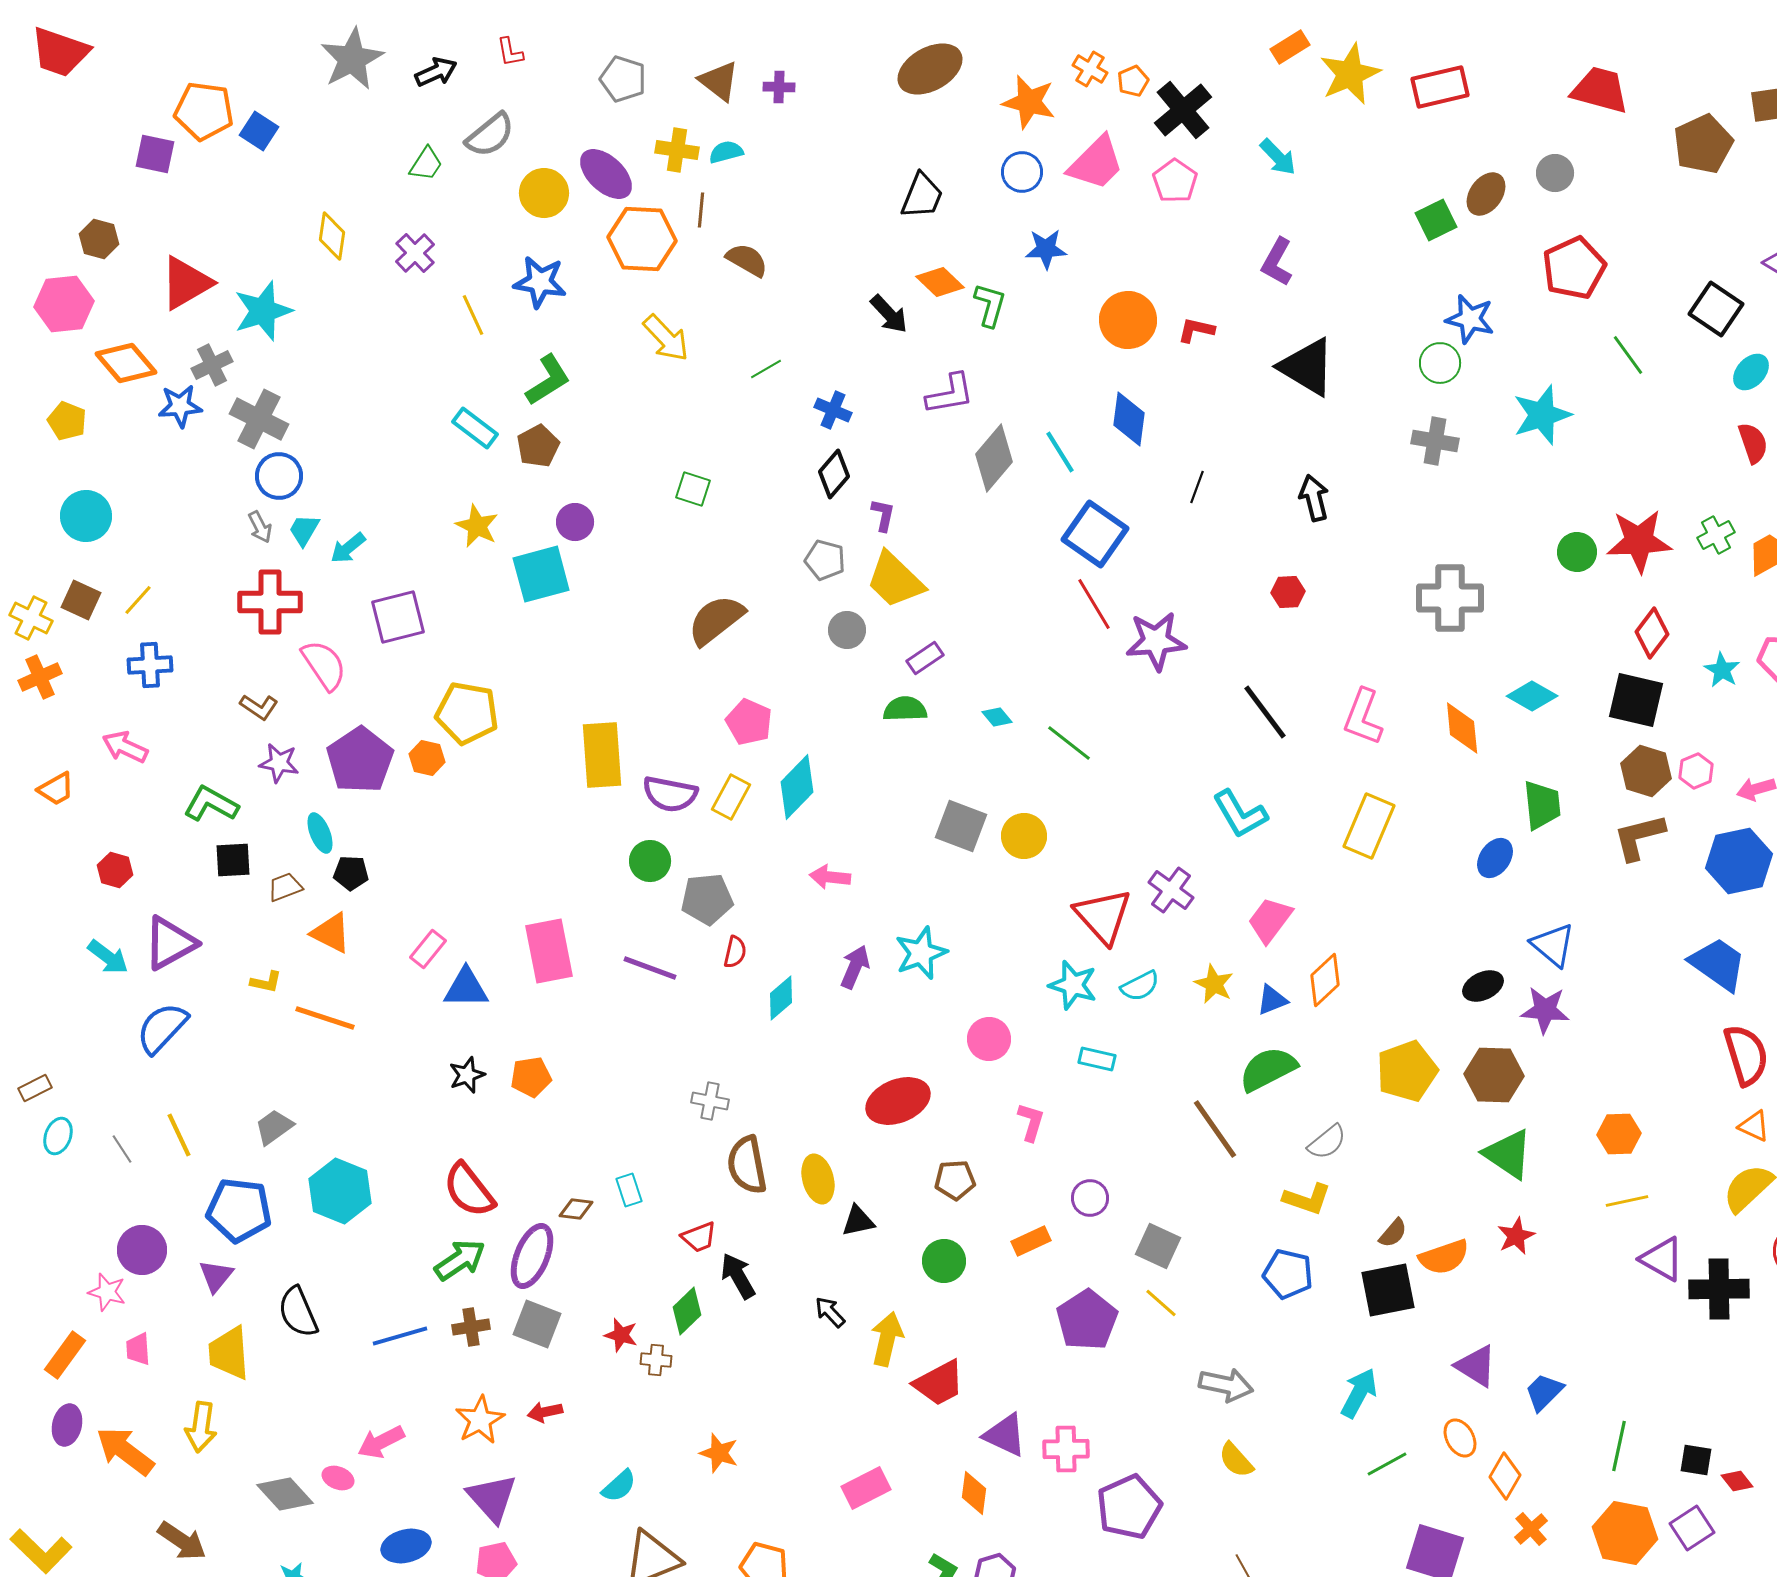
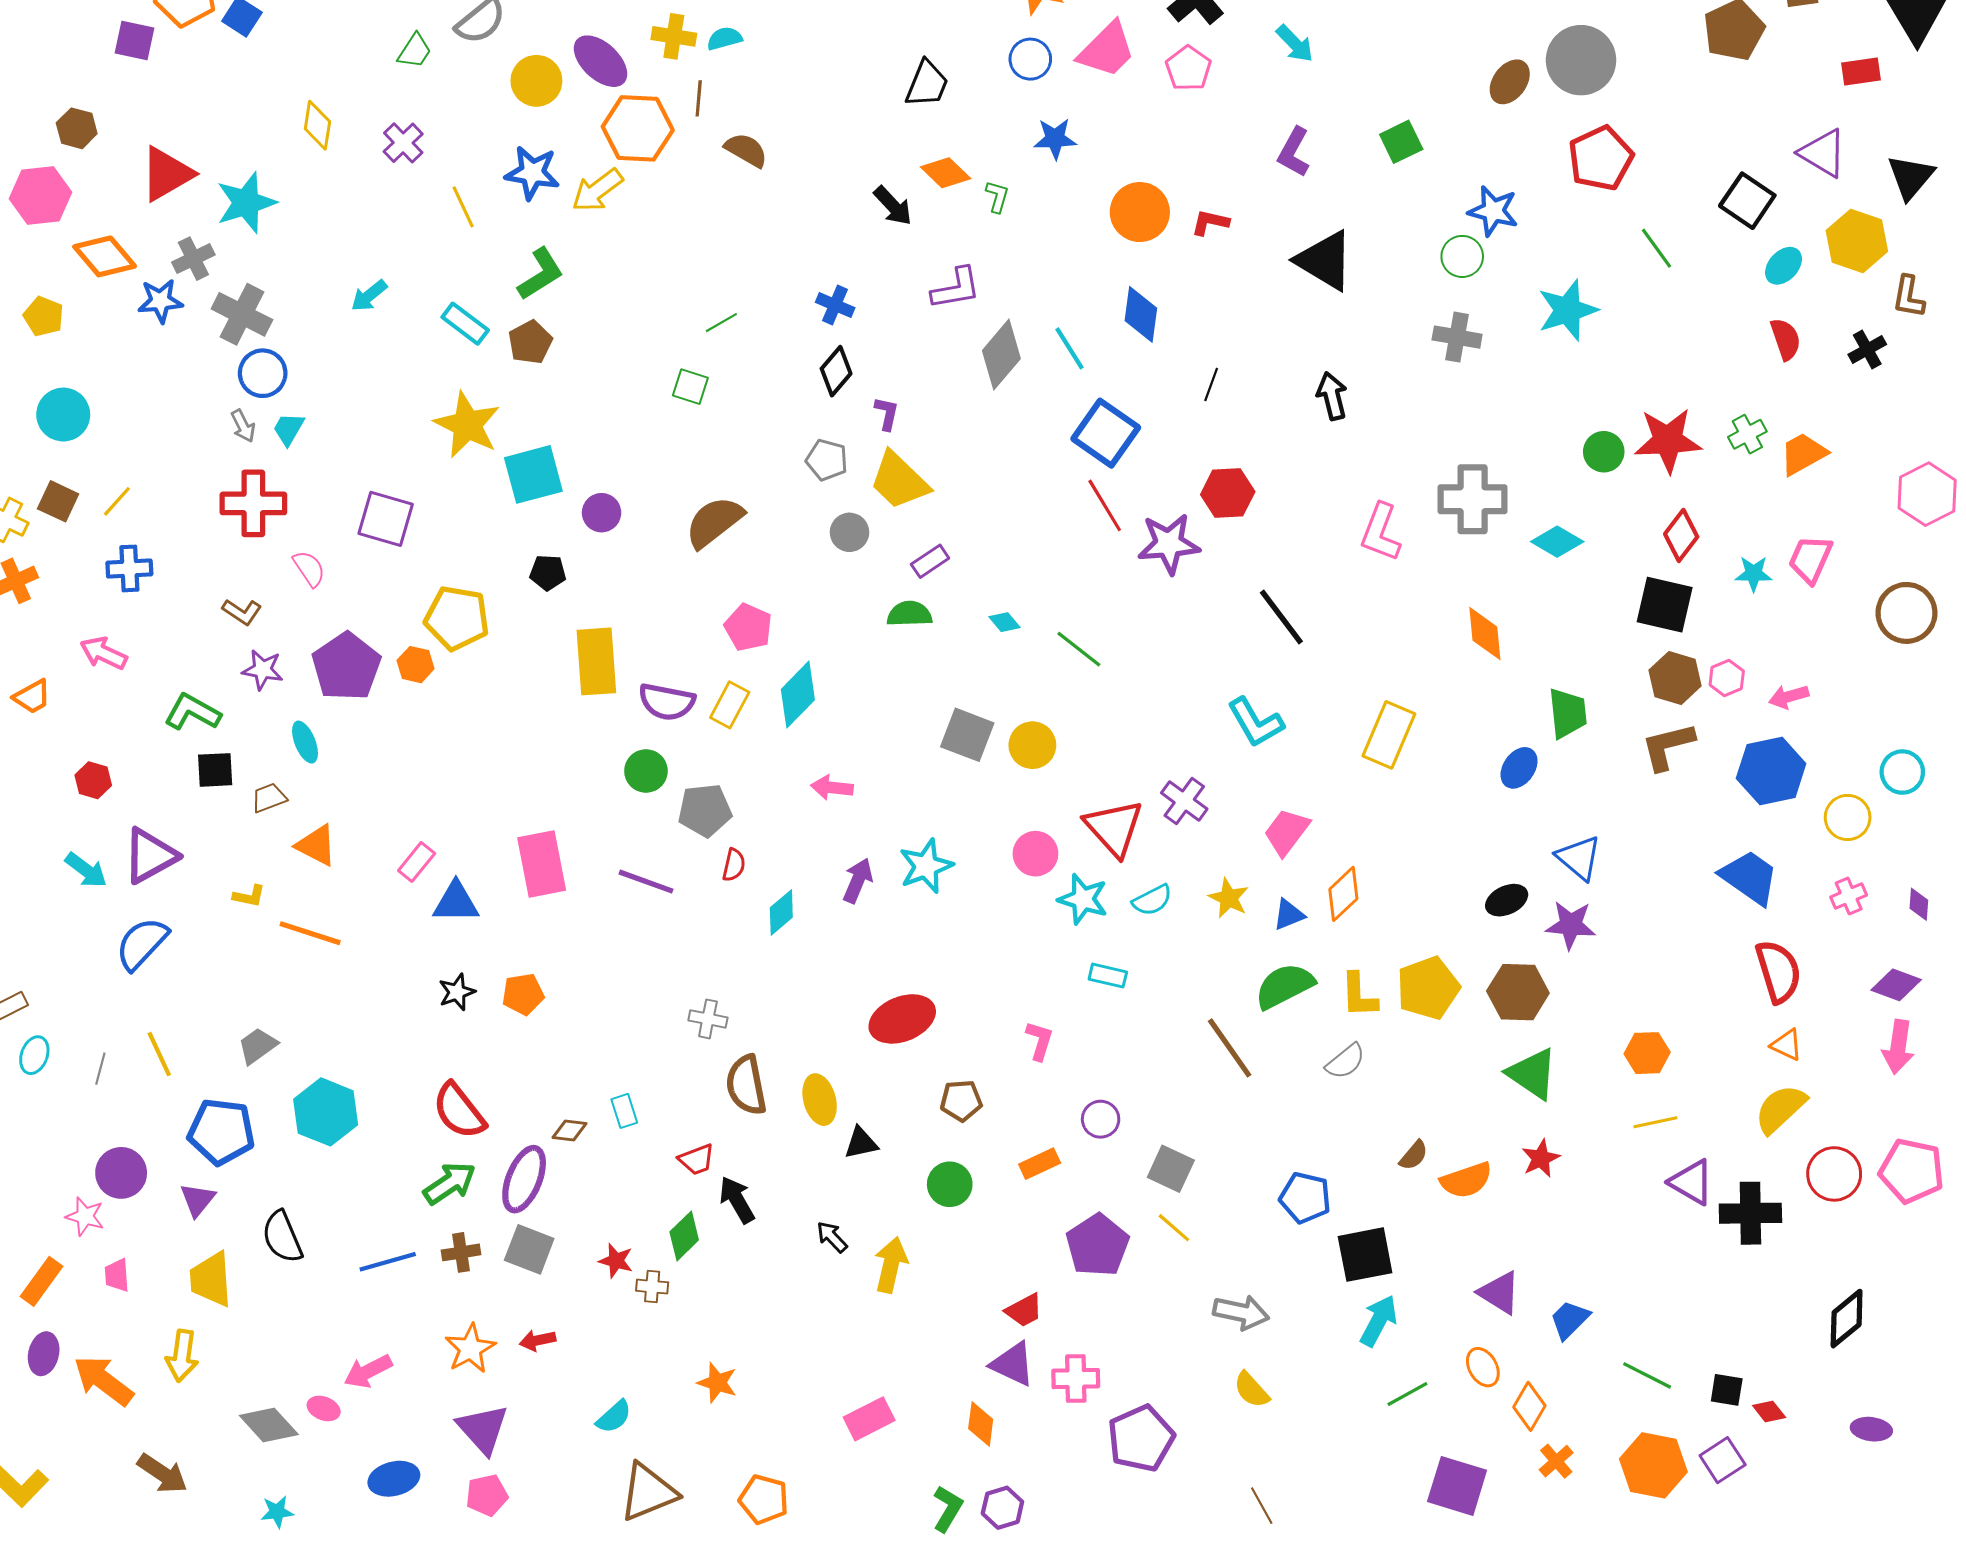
gray circle: (1555, 173) -> (1581, 60), size x1.8
green square: (1436, 220) -> (1401, 142), moved
green L-shape: (990, 305) -> (997, 197), size x0.7
yellow arrow: (666, 338) -> (597, 190), moved, turned 96
green line: (766, 369) -> (721, 323), moved
purple circle: (575, 522) -> (602, 513), moved
yellow star: (477, 526) -> (467, 425), size x1.5
cyan arrow: (348, 548) -> (369, 296), moved
red hexagon: (1288, 592) -> (1228, 493), moved, size x1.5
purple square: (398, 617) -> (386, 519), turned 30
pink semicircle: (324, 665) -> (309, 568), size x0.7
cyan star: (1722, 670) -> (1754, 574), turned -30
cyan diamond: (1532, 696) -> (1557, 542), moved
pink L-shape: (1363, 717) -> (1381, 532), moved
black pentagon: (351, 873) -> (548, 573), moved
pink circle: (989, 1039) -> (1035, 854), moved
gray line: (122, 1149) -> (100, 1069), turned 48
yellow L-shape: (1307, 1199) -> (1359, 995), moved, turned 69
black square: (1388, 1290) -> (1365, 1255), moved
red trapezoid: (939, 1383) -> (1024, 1310), moved, size x0.7
green line: (1619, 1446) -> (1647, 1375), turned -75

